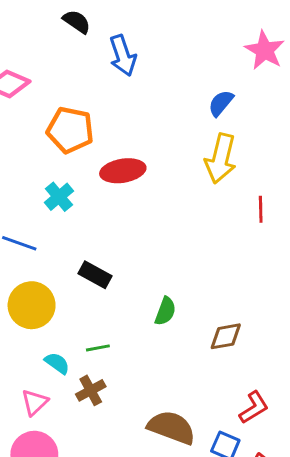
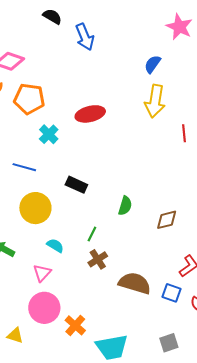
orange pentagon: (70, 130) -> (29, 99), moved
green line: (98, 348) -> (92, 234), moved, turned -49
brown cross: (91, 390) -> (98, 259), moved

